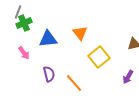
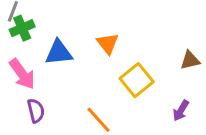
pink arrow: (24, 53) -> (22, 74), size x1.5
purple semicircle: (49, 74) -> (36, 111), moved

